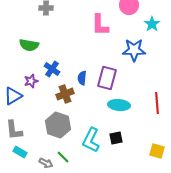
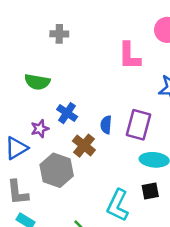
brown cross: (65, 94) -> (84, 146), turned -30
gray hexagon: (58, 125) -> (57, 170), moved
black square: (116, 138) -> (150, 191), moved

